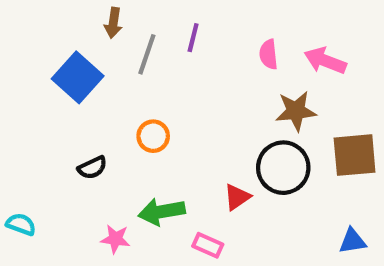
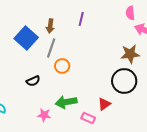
brown arrow: (113, 23) -> (50, 26), moved
gray line: (147, 54) -> (51, 48), moved
pink semicircle: (269, 54) -> (130, 13), moved
red triangle: (237, 197) -> (104, 104), moved

